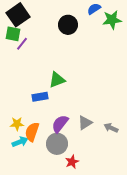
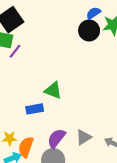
black circle: (68, 25) -> (89, 30), moved
green triangle: (57, 80) -> (53, 90), turned 42

